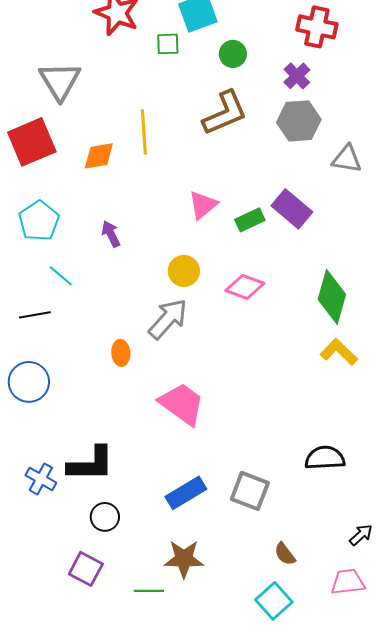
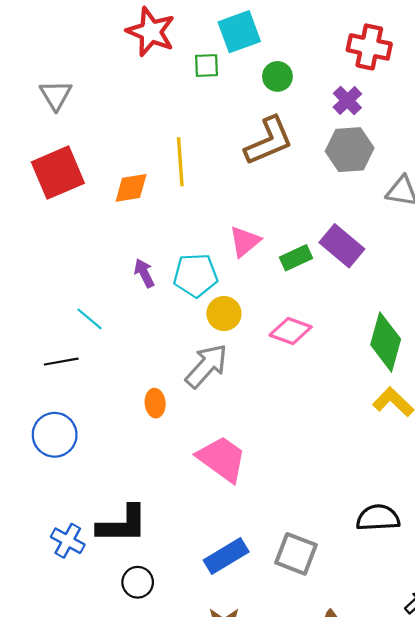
gray triangle: (60, 81) -> (56, 95), moved, size x0.7
cyan pentagon: (39, 221) -> (196, 275), moved, turned 30

